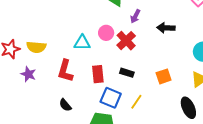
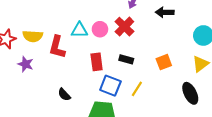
pink circle: (106, 33) -> (100, 29), moved
red L-shape: (65, 71) -> (57, 47), moved

